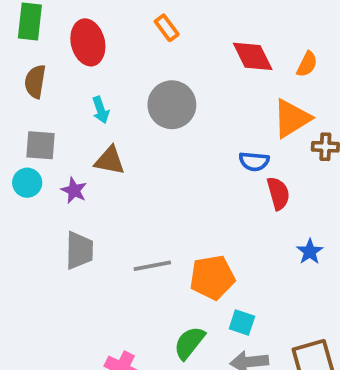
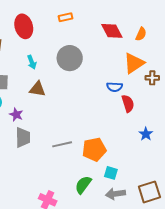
orange rectangle: (167, 28) -> (66, 17), turned -64
purple star: (74, 190) -> (16, 115), moved

